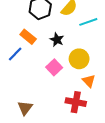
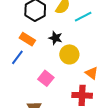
yellow circle: (79, 59) -> (69, 54), moved
pink square: (54, 67) -> (46, 78), moved

